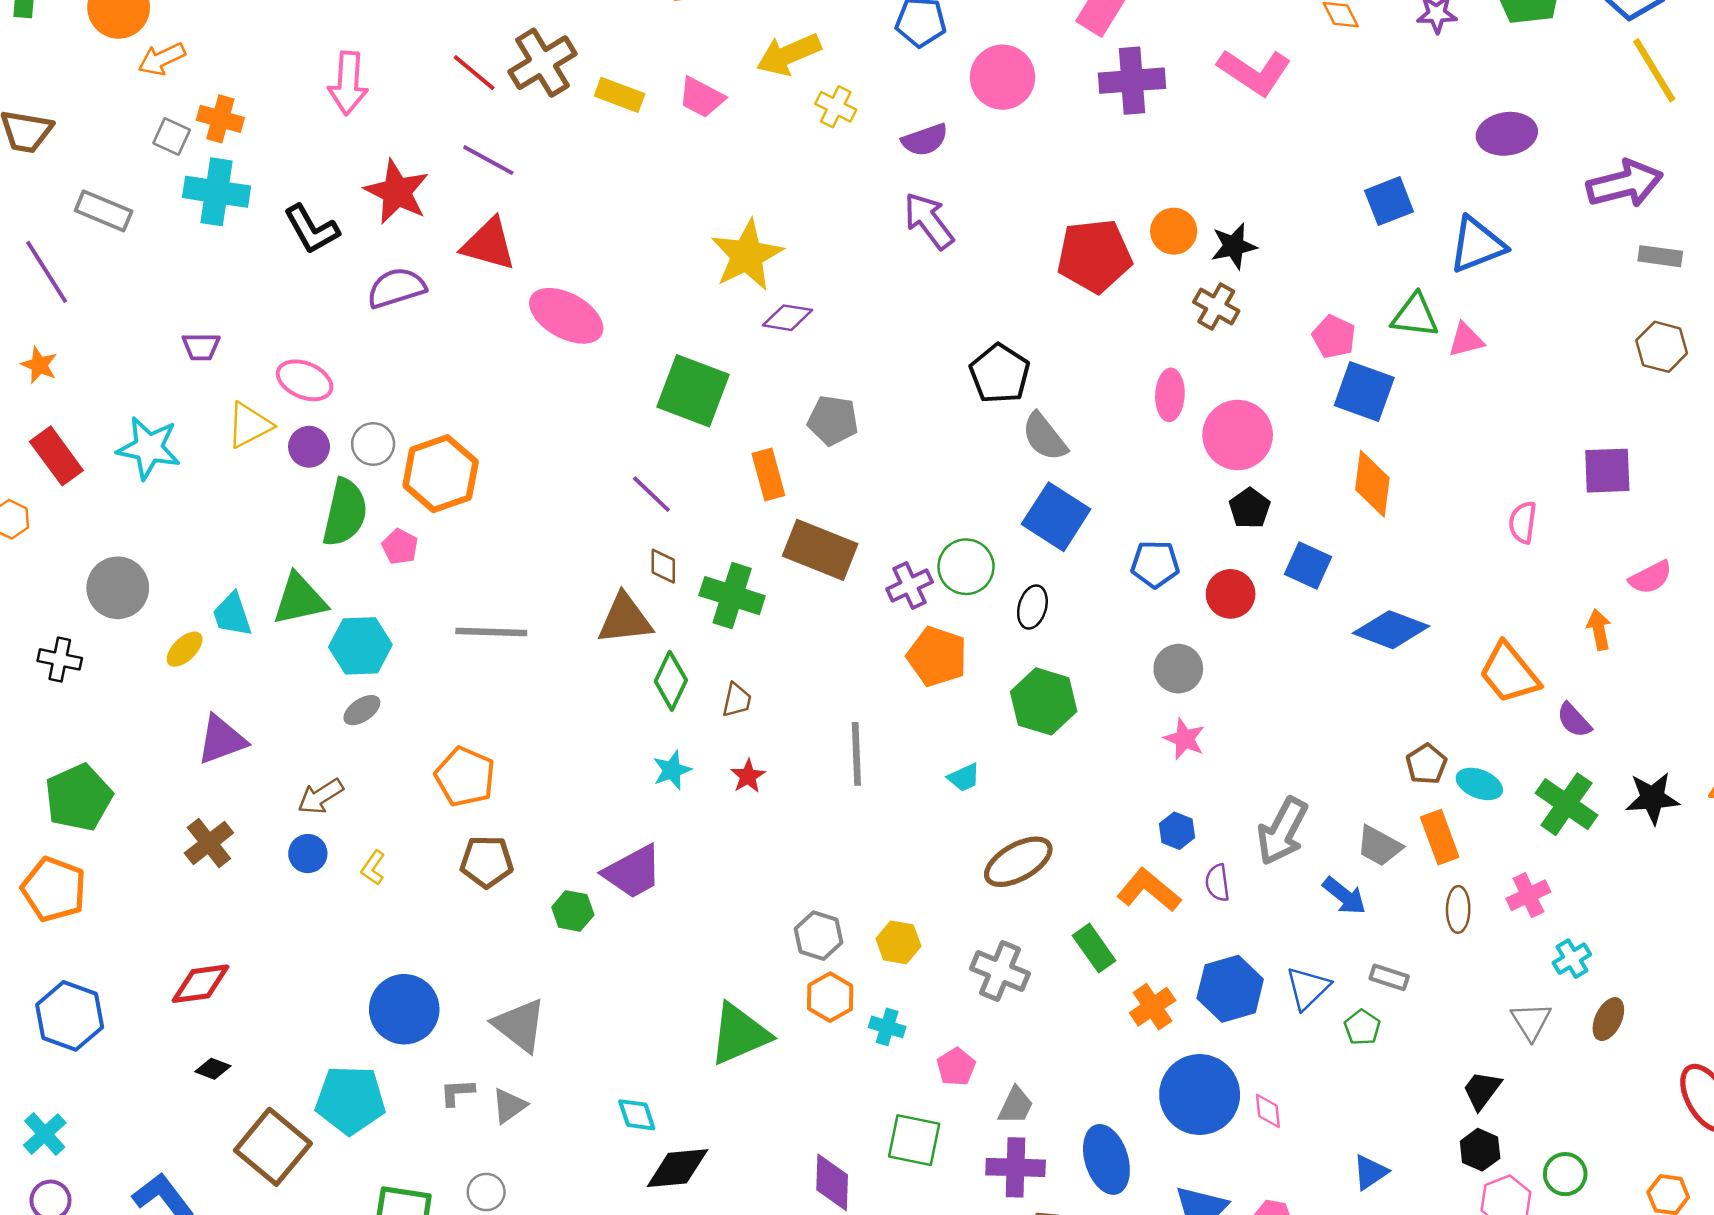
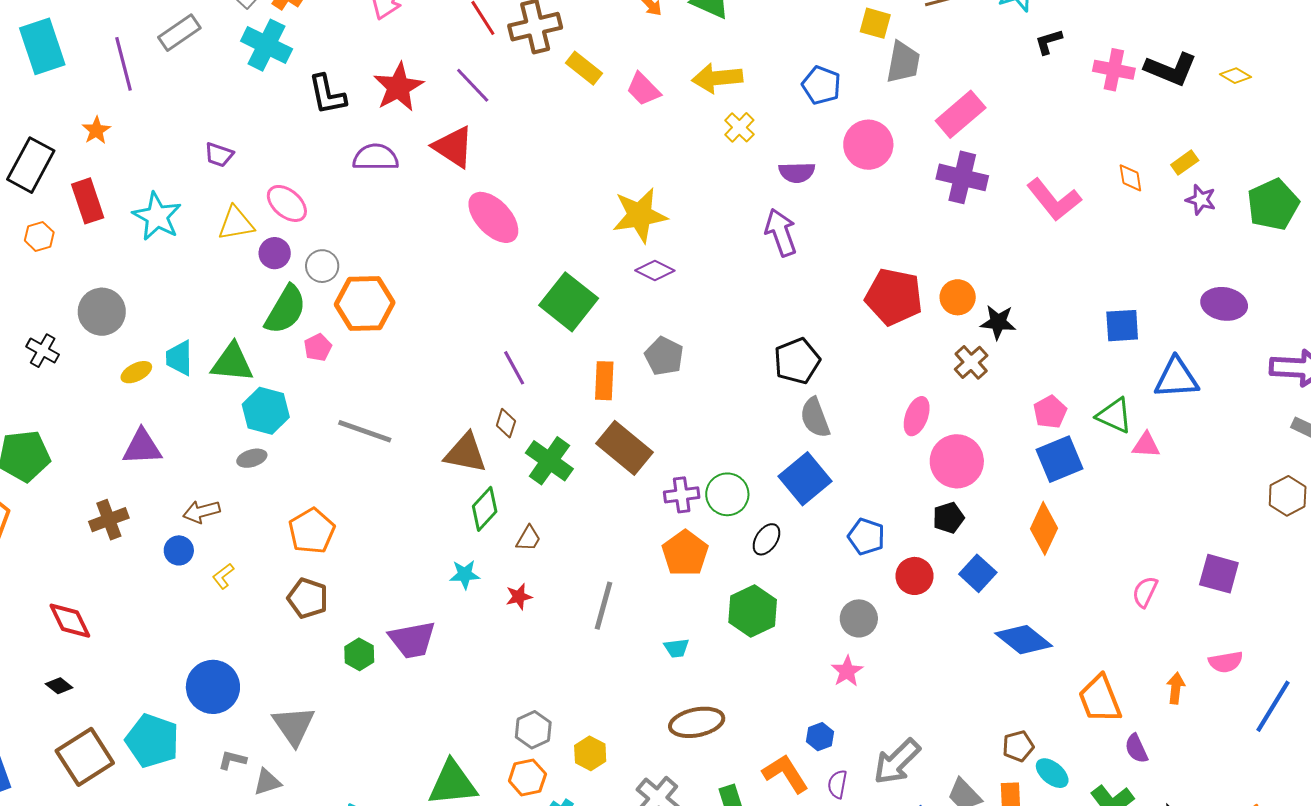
gray rectangle: (104, 211) -> (179, 33), turned -75
blue square: (1364, 392) -> (1060, 459), turned 30
red diamond: (200, 984) -> (70, 621), turned 54

